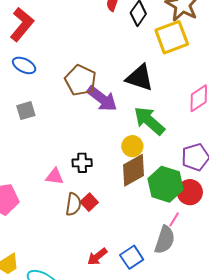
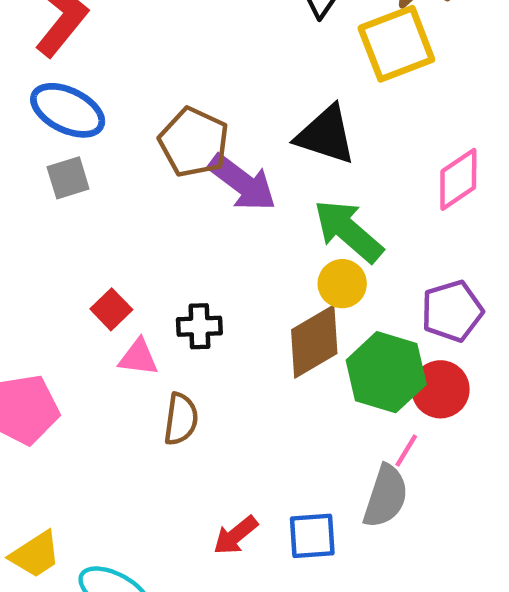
blue ellipse: (24, 65) -> (68, 110), size x1.4
gray square: (26, 111) -> (68, 178), moved
yellow circle: (132, 146) -> (342, 284), moved
red square: (89, 202) -> (111, 309), moved
blue square: (132, 257) -> (312, 536), turned 30

